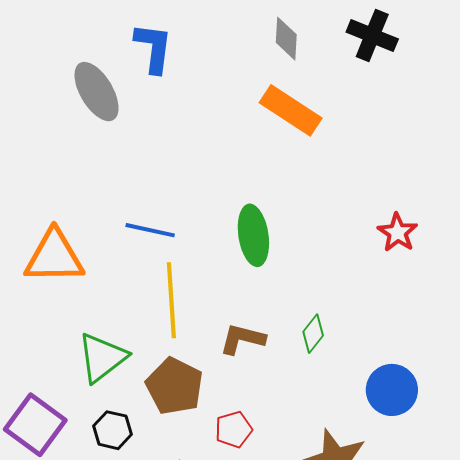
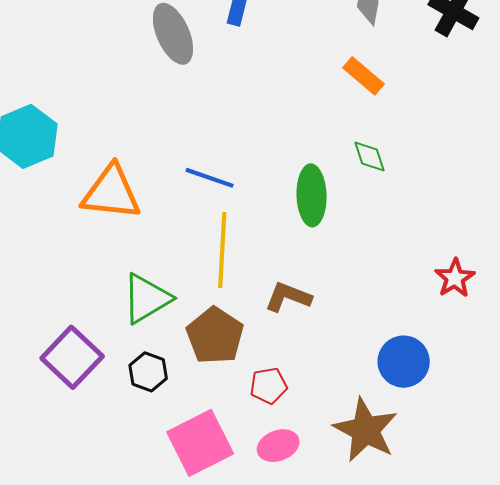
orange rectangle: (291, 110) -> (363, 76), size x0.7
red star: (397, 233) -> (455, 278), moved
green diamond: (313, 334) -> (370, 157), moved, turned -63
blue circle: (392, 390) -> (404, 362), moved

